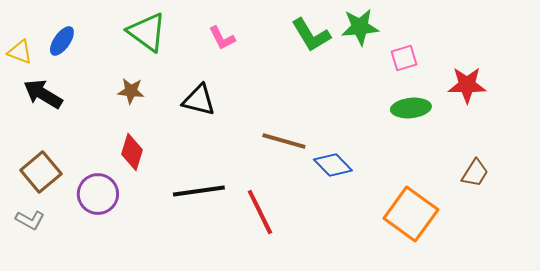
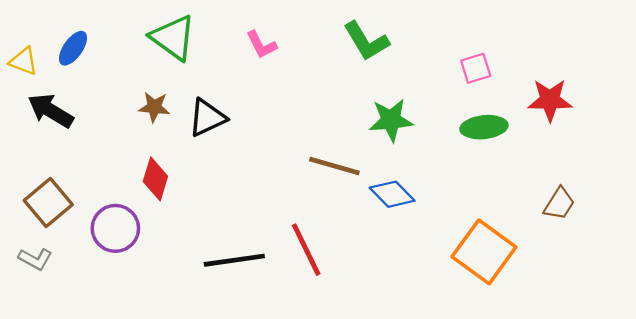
green star: (360, 27) -> (391, 120), moved
black triangle: (199, 100) -> (207, 118), moved, turned -39
black line: (199, 191) -> (234, 260), moved

